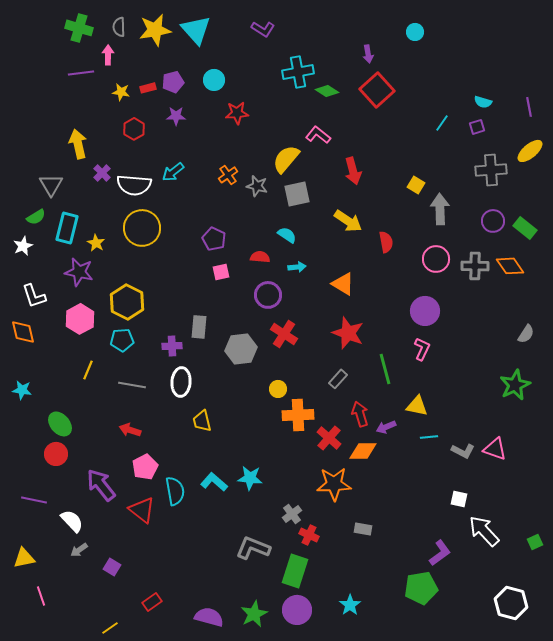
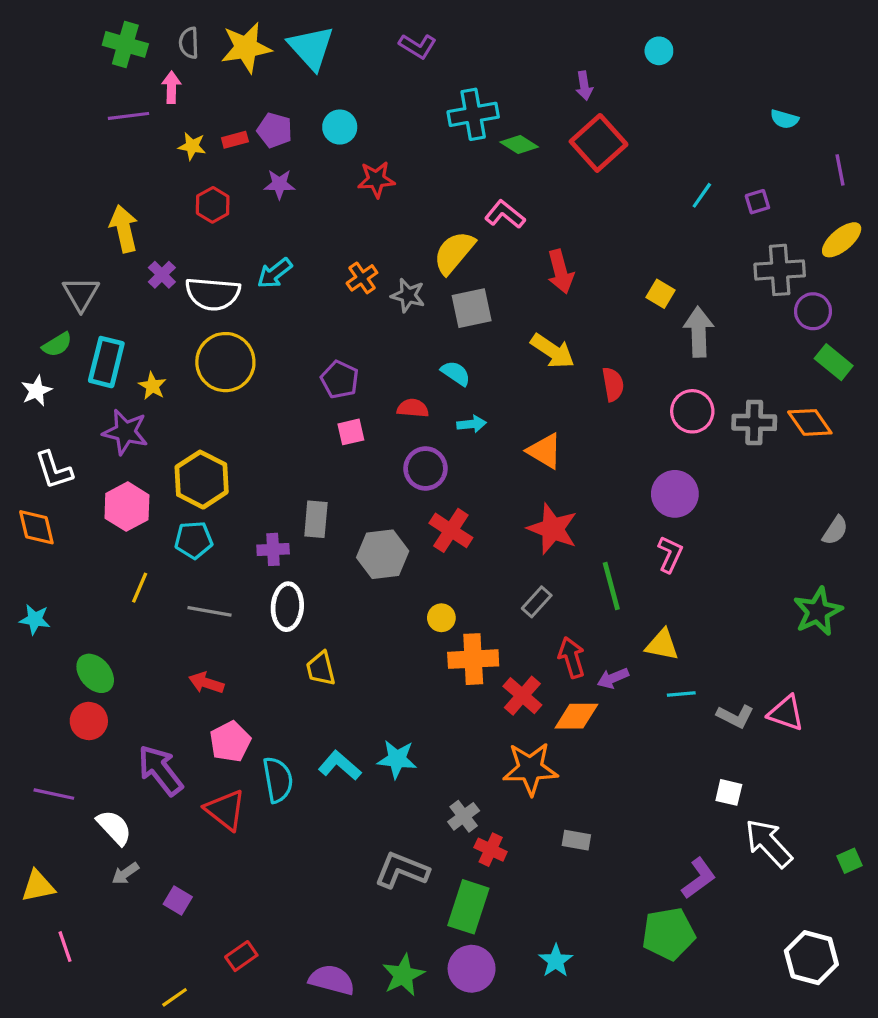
purple pentagon: (173, 82) -> (275, 130), turned 30
cyan semicircle: (483, 102) -> (784, 119), moved
purple circle: (493, 221) -> (813, 311), moved

